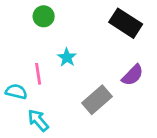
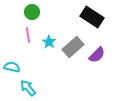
pink line: (38, 74) -> (28, 35), moved
gray rectangle: (97, 100) -> (73, 47), moved

